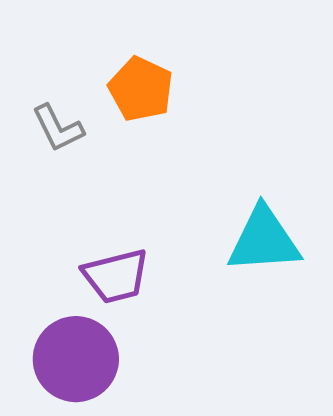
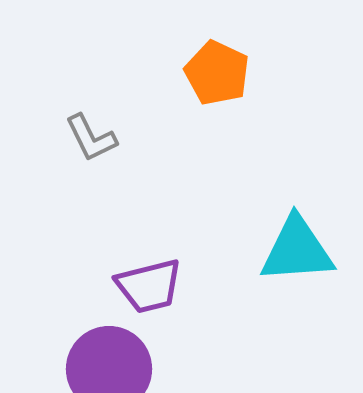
orange pentagon: (141, 89) -> (217, 73), moved

